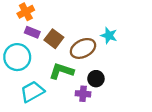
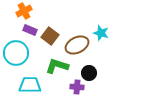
cyan trapezoid: (32, 92) -> (30, 85), turned 30

